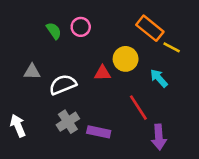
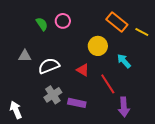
yellow line: (172, 47) -> (142, 32), moved
red triangle: (102, 73) -> (83, 70), moved, turned 32
white arrow: (18, 126) -> (16, 110), moved

